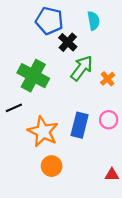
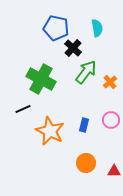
blue rectangle: (80, 125) -> (84, 125), size x0.6
orange circle: (52, 166) -> (86, 163), moved

